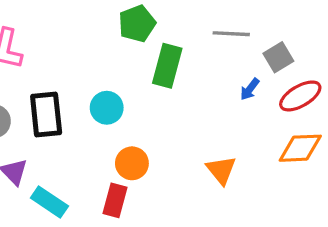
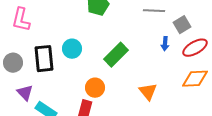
green rectangle: (167, 66) -> (116, 55), moved, turned 30
blue arrow: (250, 89) -> (165, 44), turned -32
cyan circle: (107, 108) -> (72, 49), moved

